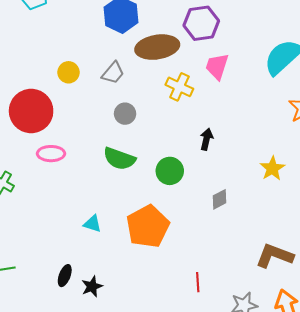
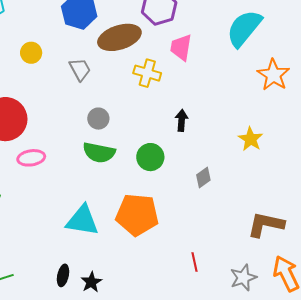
yellow circle: (69, 72) -> (31, 53), moved
gray trapezoid: (113, 73) -> (80, 69), turned -60
gray circle: (125, 114) -> (98, 119), moved
cyan triangle: (92, 224) -> (82, 220), size x1.8
orange pentagon: (148, 226) -> (137, 215), turned -30

